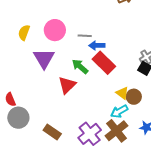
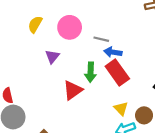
purple triangle: (44, 58) -> (52, 57), size x0.6
green arrow: (80, 66) -> (91, 72), turned -138
yellow triangle: (122, 93) -> (121, 108), moved

